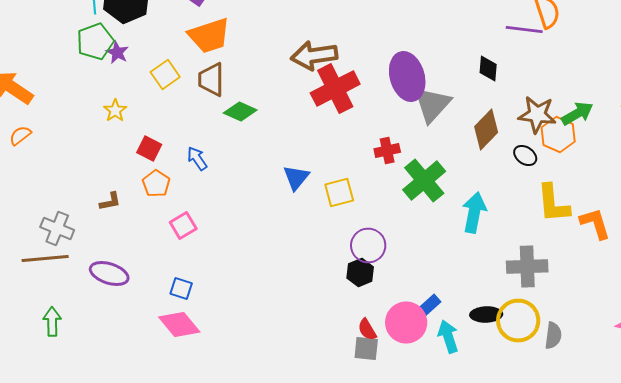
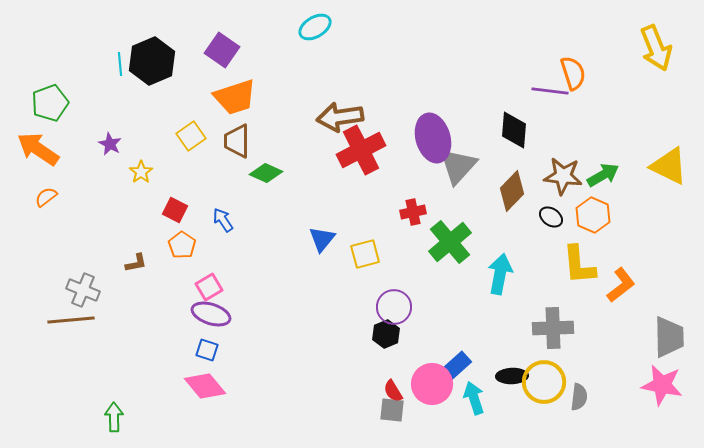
green pentagon: (95, 42) -> (50, 103), moved
purple star: (117, 52) -> (110, 144), moved
black diamond: (488, 68) -> (514, 130), size x1.4
orange hexagon: (558, 134) -> (593, 215), moved
orange L-shape: (595, 224) -> (621, 285), turned 69
purple ellipse: (109, 274) -> (211, 314), moved
blue rectangle: (429, 306) -> (455, 367), size x1.4
green arrow: (52, 322) -> (114, 417), moved

